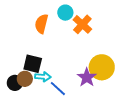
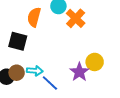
black square: (33, 64) -> (18, 41), moved
yellow circle: (102, 67) -> (95, 62), size x0.7

